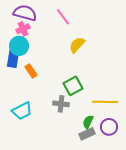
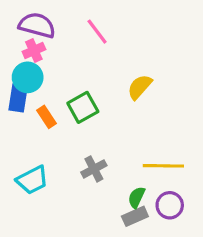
yellow semicircle: (77, 45) -> (140, 87), moved
green square: (73, 86) -> (83, 107), moved
gray cross: (61, 104) -> (94, 169), turned -35

